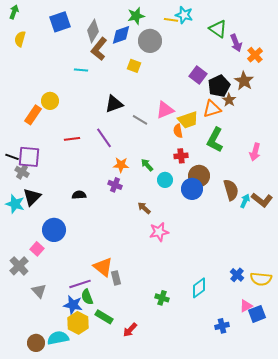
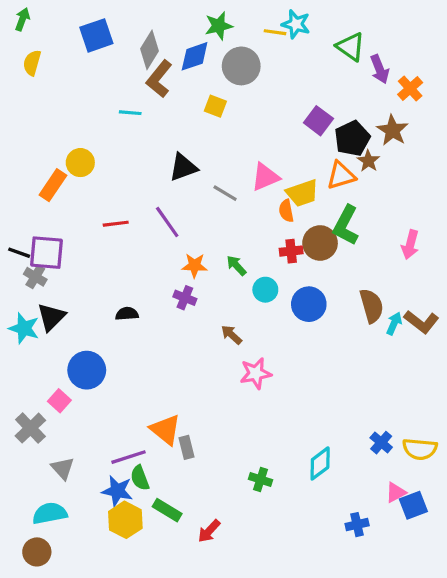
brown circle: (199, 176) -> (320, 243), moved
cyan semicircle: (58, 338) -> (50, 513), moved
brown circle: (36, 343) -> (37, 552), moved

